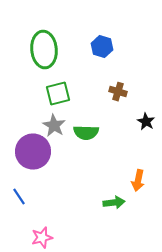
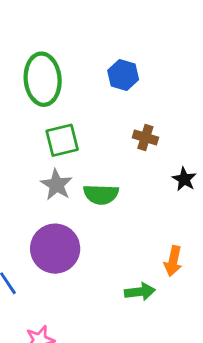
purple circle: (33, 152) -> (55, 249), moved

